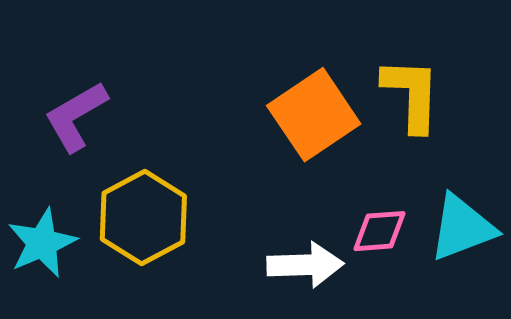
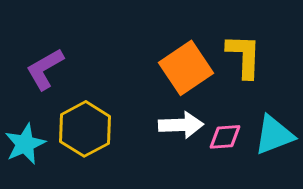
white arrow: (305, 265) -> (181, 125), moved

